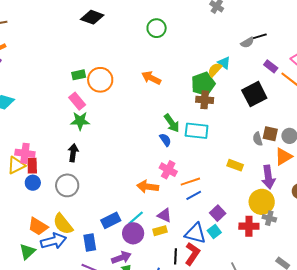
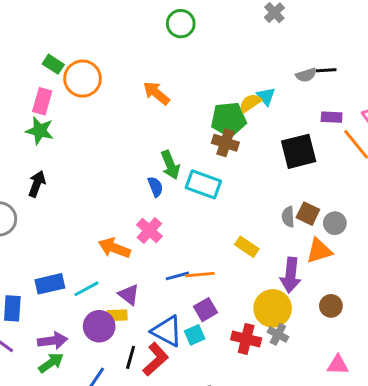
purple rectangle: (271, 66) -> (332, 117), turned -48
green rectangle: (79, 75) -> (53, 64), turned 32
pink rectangle: (77, 101) -> (42, 101), turned 42
black arrow: (73, 153) -> (37, 184), moved
orange line: (190, 182) -> (200, 275), moved
purple circle: (133, 233) -> (99, 326), moved

